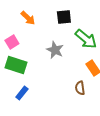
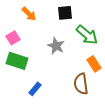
brown semicircle: (80, 88) -> (81, 84), size x1.5
blue rectangle: (22, 93) -> (35, 89), moved

